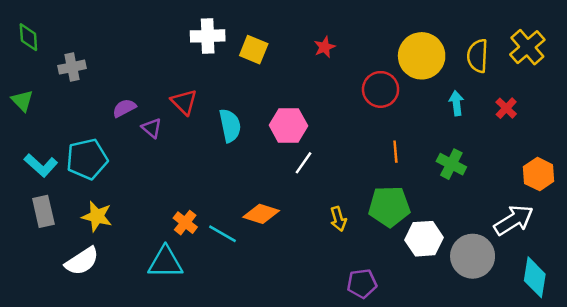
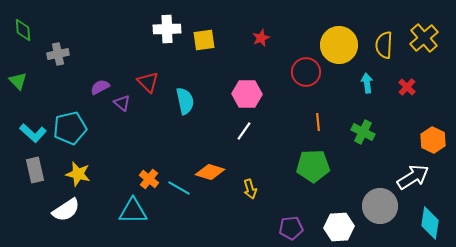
yellow square: (254, 50) -> (204, 40), turned -30
pink hexagon: (288, 126) -> (247, 94), moved
yellow arrow: (338, 219) -> (250, 189), moved
white hexagon: (424, 239) -> (339, 227), moved

